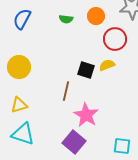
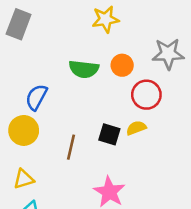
blue semicircle: (22, 19) -> (36, 97), moved
green semicircle: (66, 19) -> (84, 69), size x1.6
brown line: (66, 91) -> (71, 147), moved

